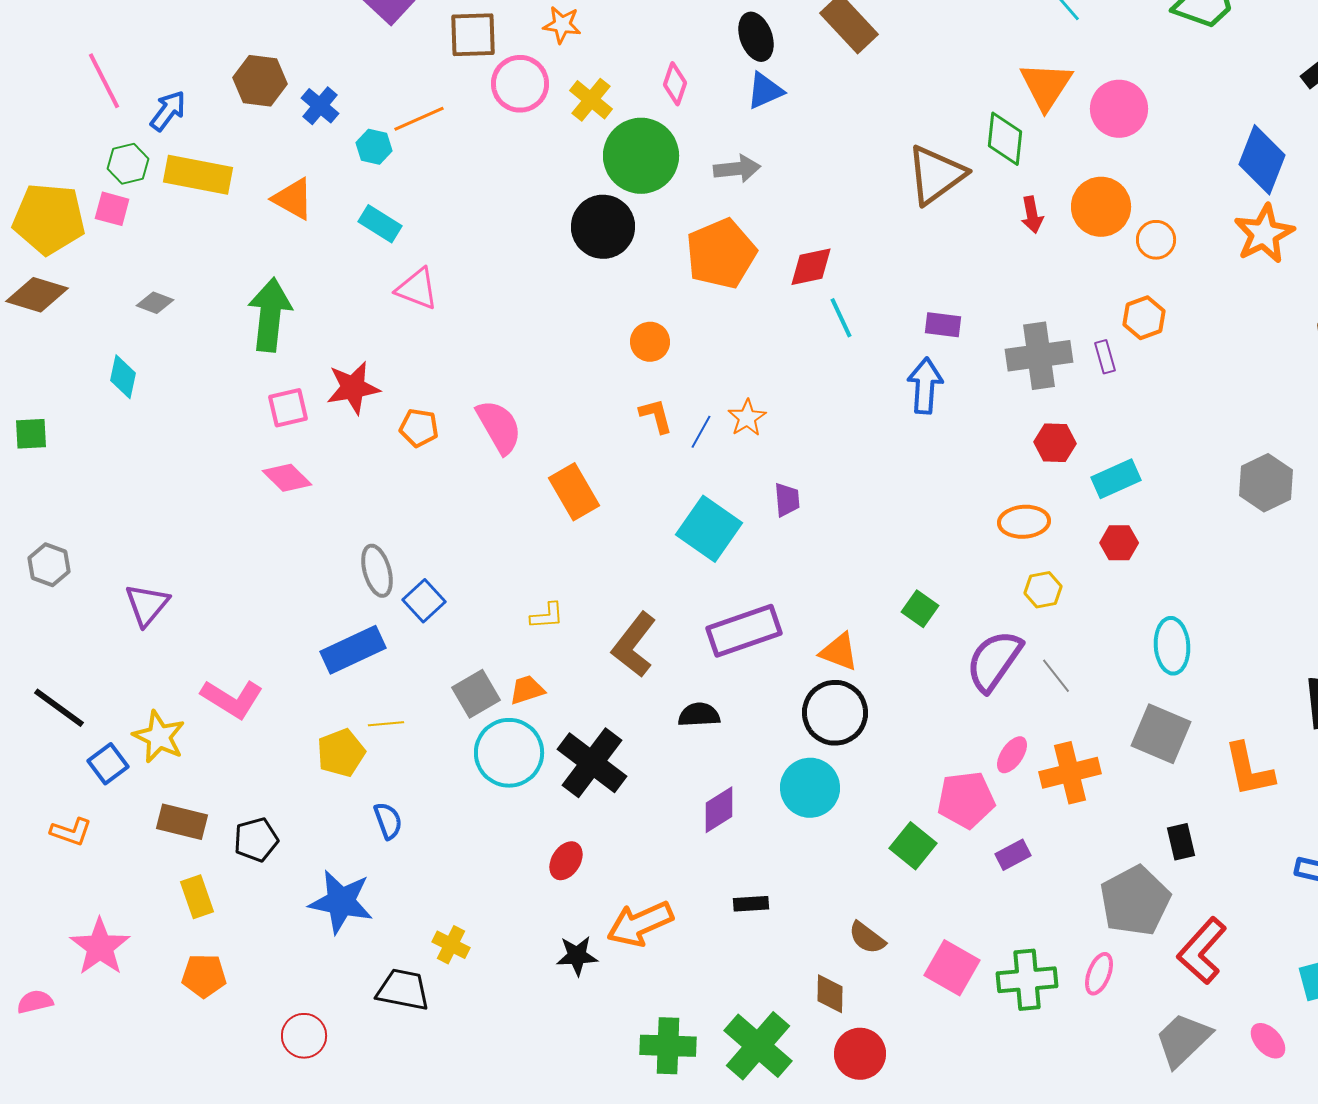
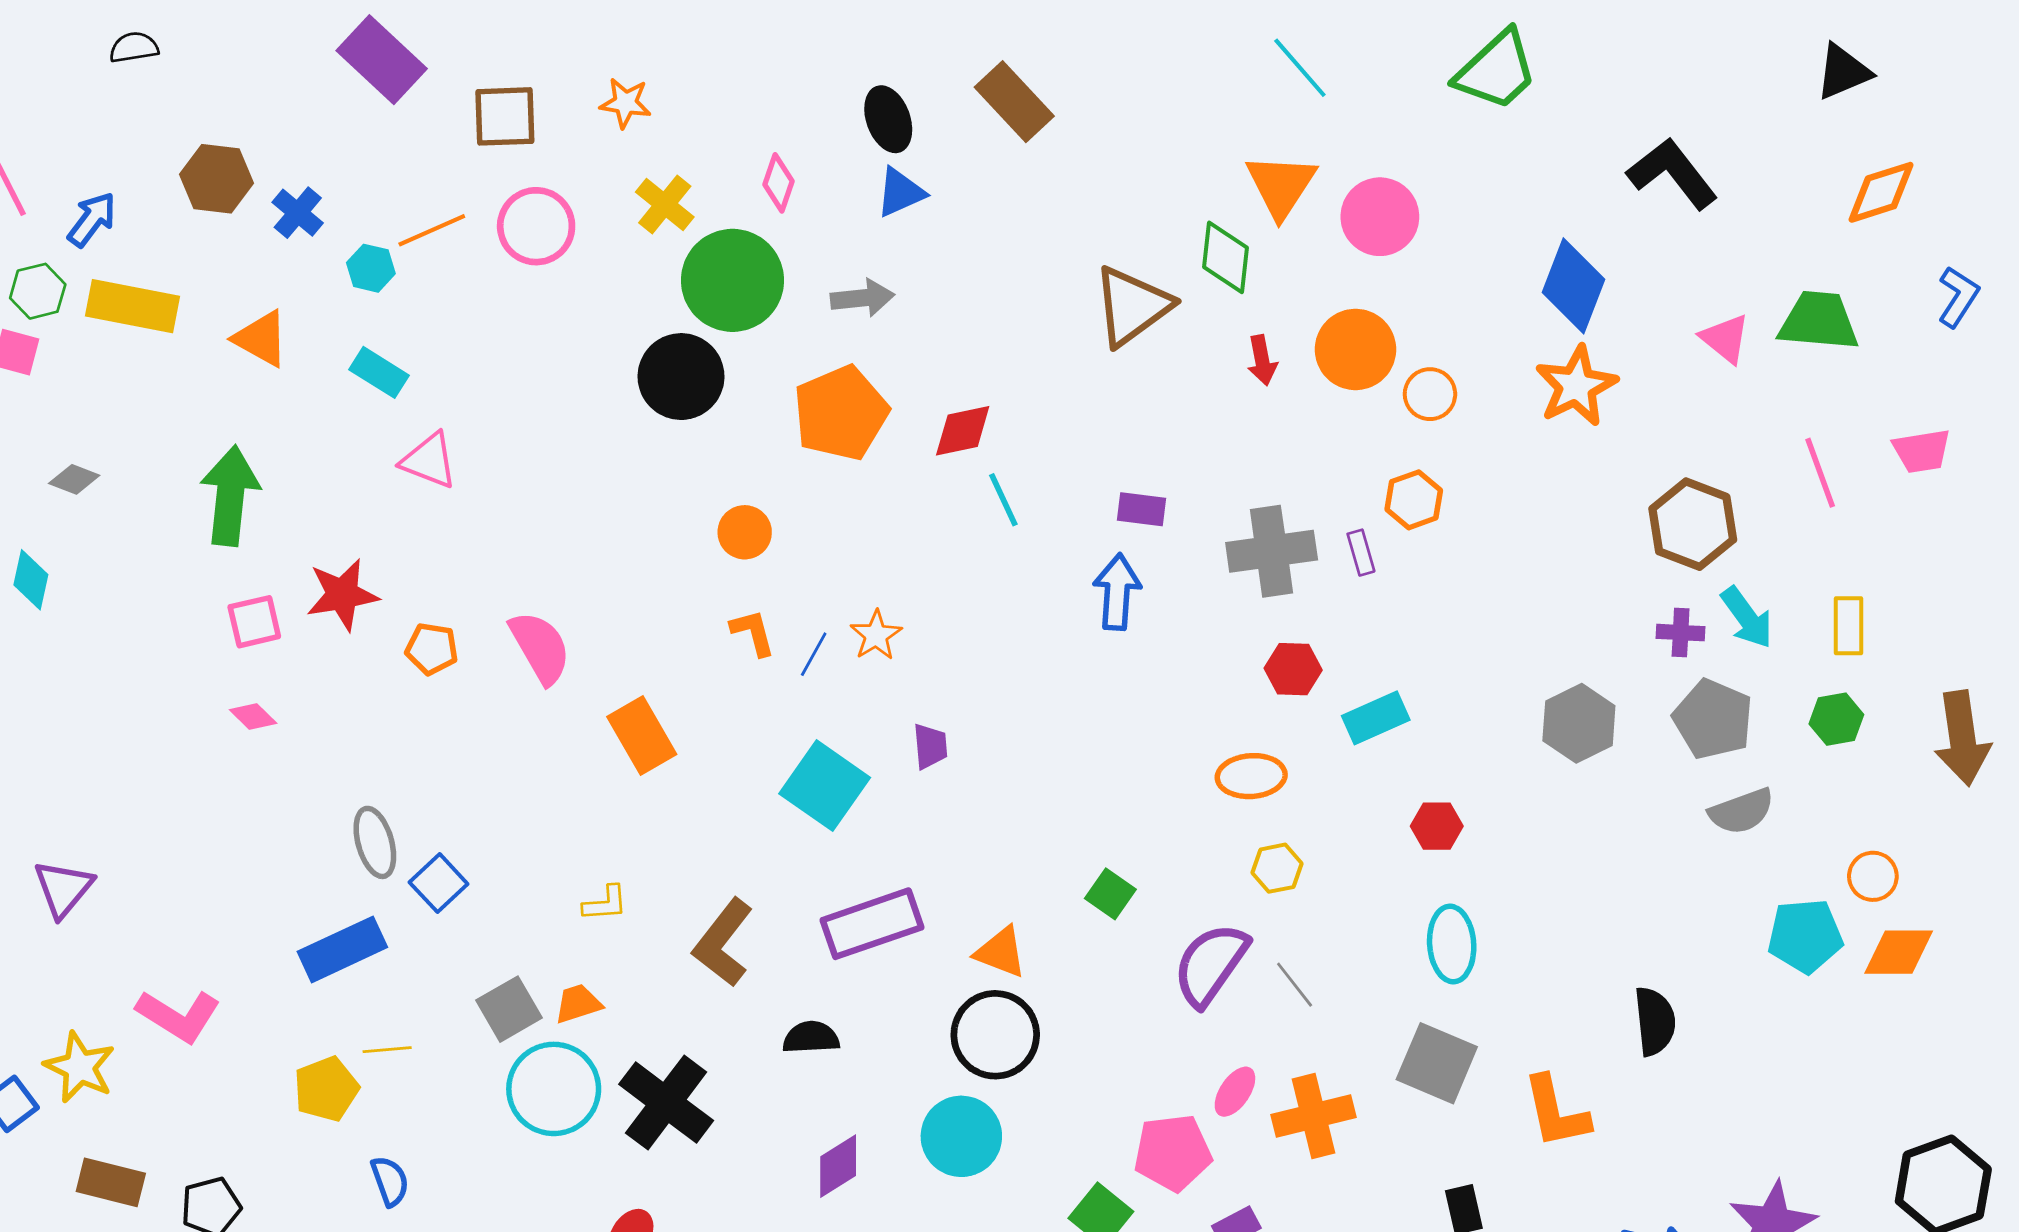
pink circle: (520, 84) -> (536, 226), moved
pink diamond: (287, 478) -> (253, 716), size x0.7
red hexagon: (1119, 543) -> (1437, 826), moved

